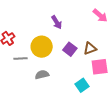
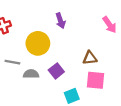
purple square: (70, 49) -> (56, 71), moved
gray line: (21, 58) -> (12, 62), moved

